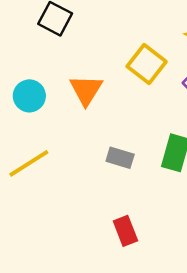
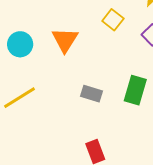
yellow square: (147, 64) -> (113, 20), size x0.7

